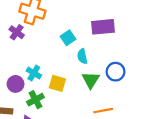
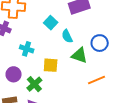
cyan cross: (34, 73) -> (27, 49), moved
green triangle: (91, 80) -> (79, 55), turned -30

